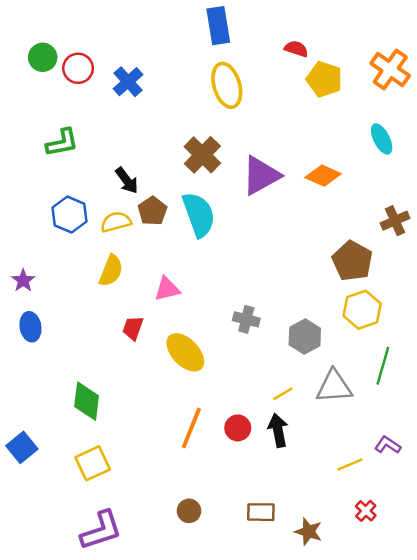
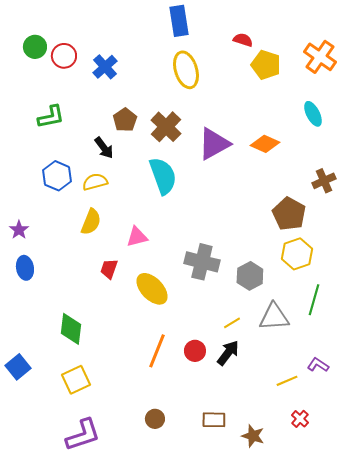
brown pentagon: (152, 211) -> (125, 120), moved
gray cross: (246, 319) -> (202, 262), size x1.6
black arrow: (278, 430) -> (228, 353), turned 48

